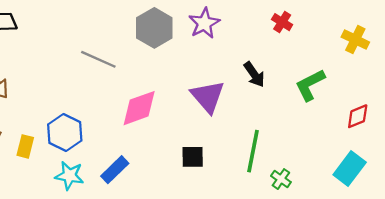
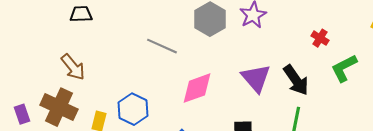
red cross: (282, 22) -> (320, 38), moved
black arrow: (254, 74) -> (296, 80), moved, size x1.4

